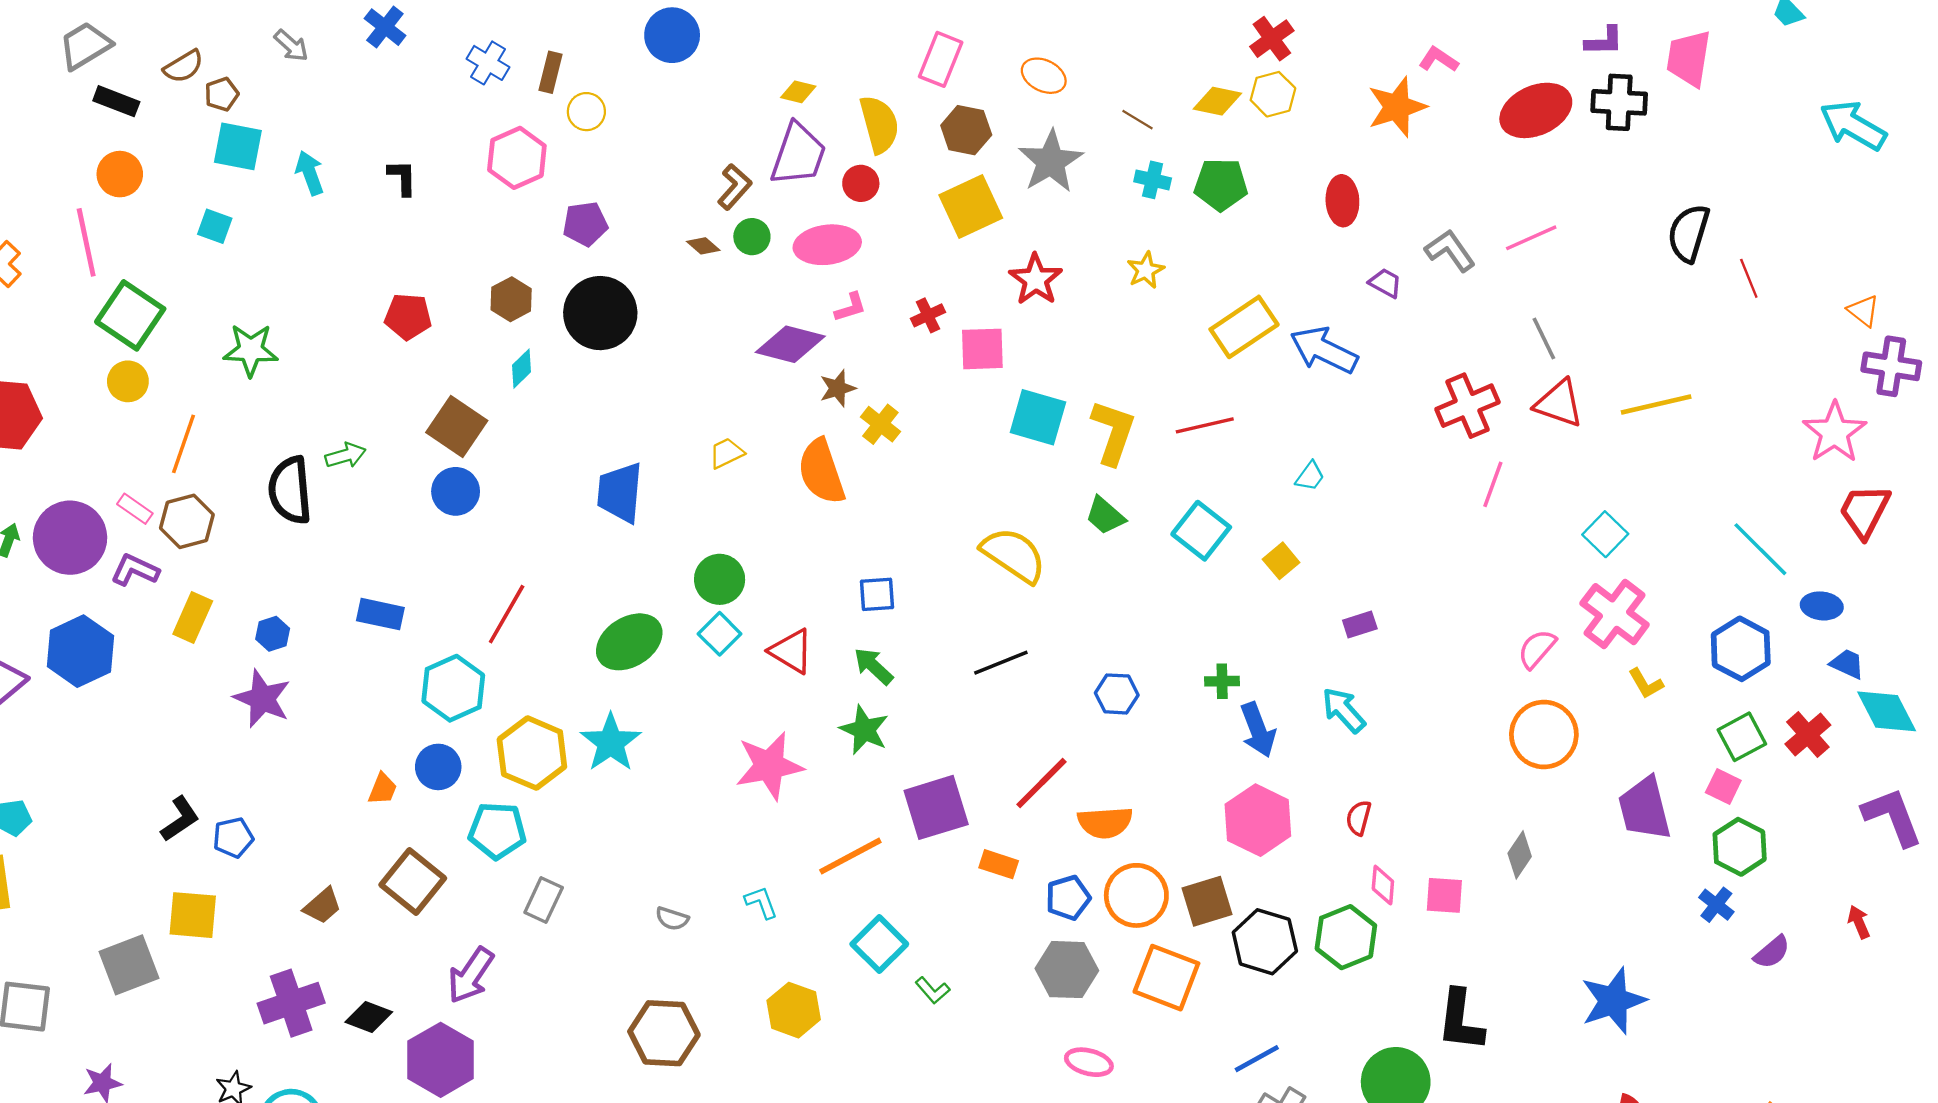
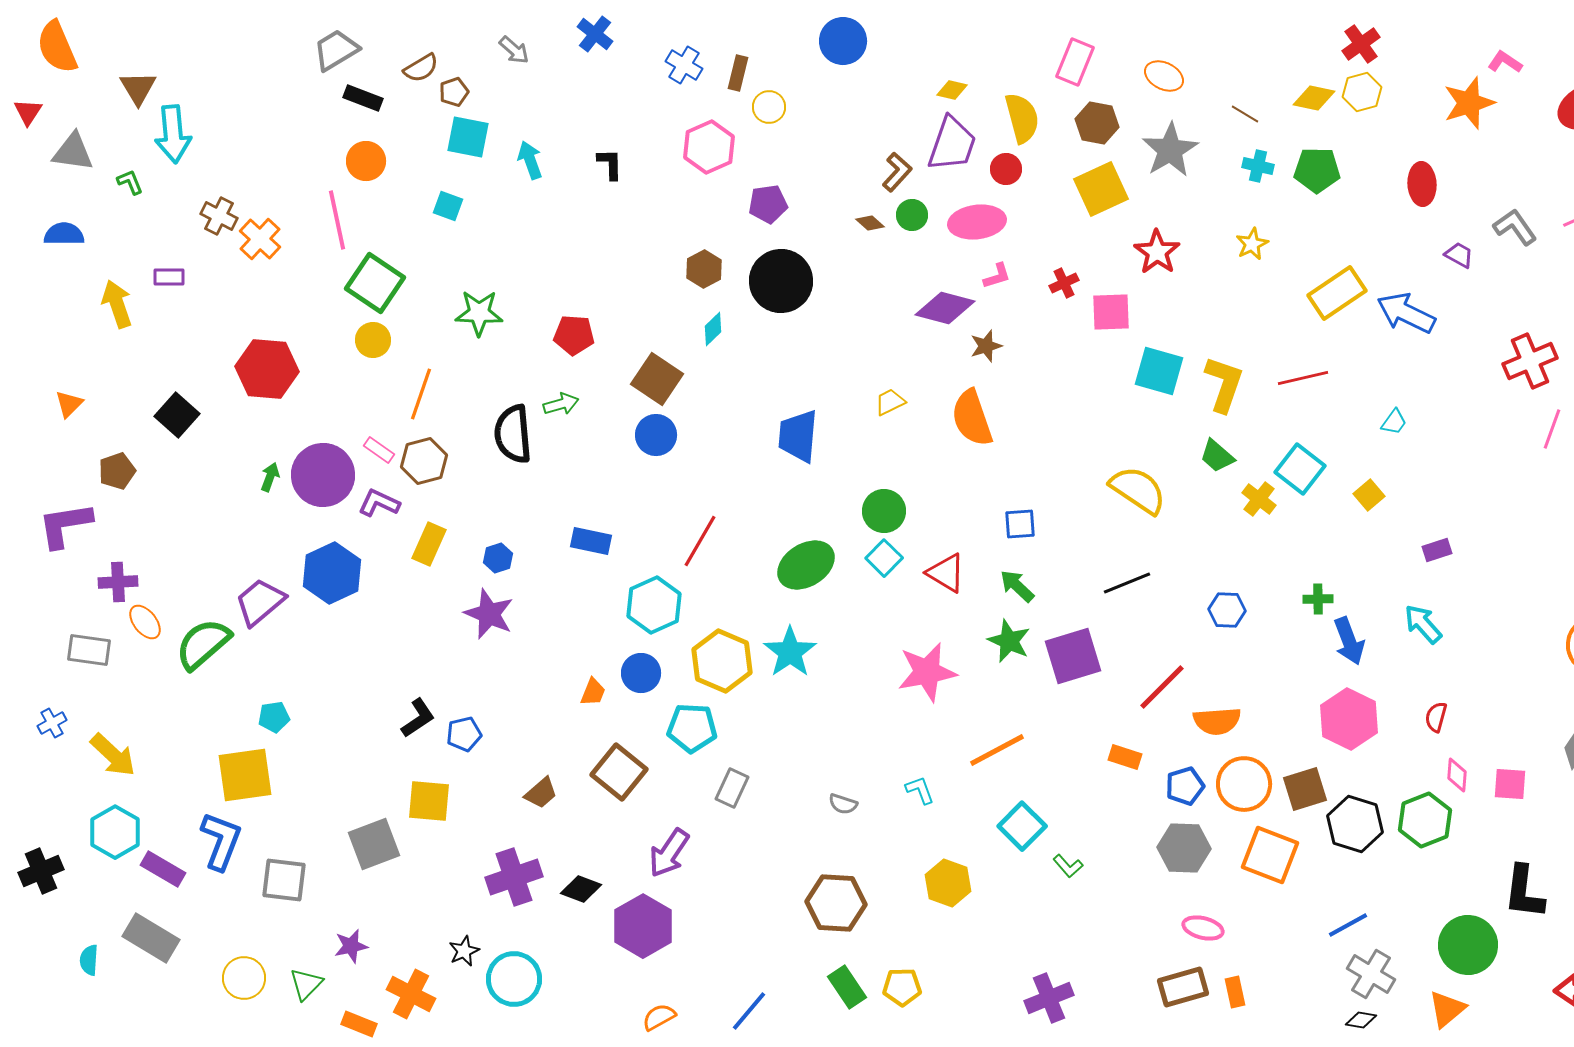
red pentagon: (408, 317) -> (574, 335), moved
yellow cross: (880, 424) -> (1259, 499), moved
purple square: (936, 807) -> (1073, 656), moved

